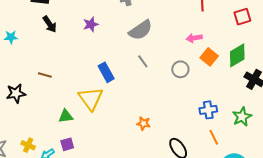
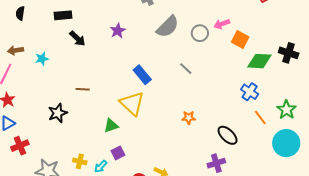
green diamond: (237, 55) -> (259, 61), moved, turned 45
gray line: (143, 61) -> (186, 69), moved
gray circle: (180, 69) -> (200, 33), moved
blue cross: (208, 110) -> (250, 92), turned -36
green star: (242, 117) -> (287, 110), moved

